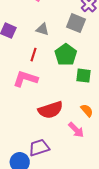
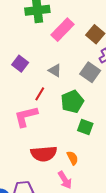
pink L-shape: (25, 79) -> (26, 116), turned -45
orange semicircle: (87, 110) -> (72, 158), moved

